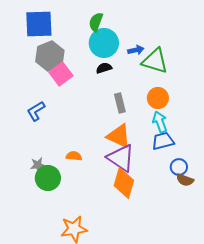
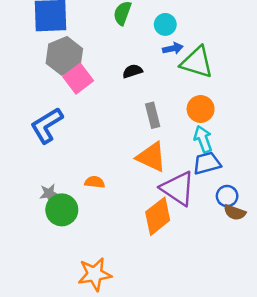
cyan circle: (104, 43) -> (165, 24), moved, size x0.6
blue L-shape: (36, 111) -> (47, 125), size x1.4
purple triangle: (121, 158) -> (178, 188), moved
orange diamond: (124, 183) -> (158, 216), turned 36

